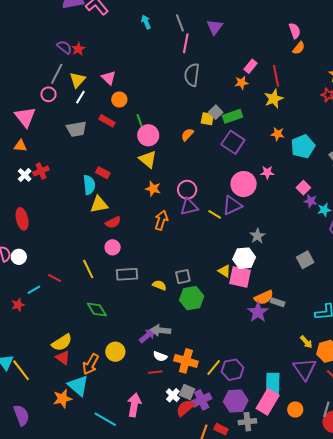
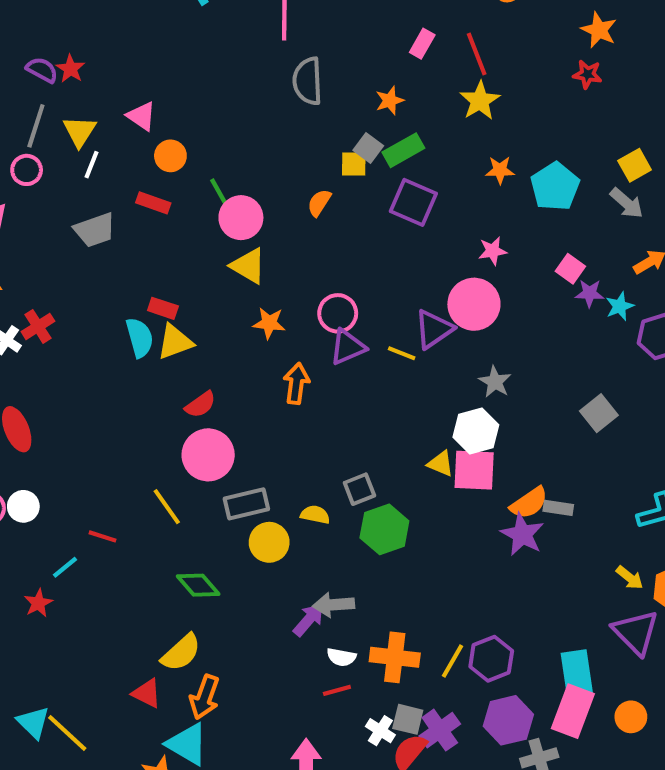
orange star: (242, 83) -> (390, 101), moved
pink circle: (244, 184) -> (474, 304), moved
yellow triangle: (99, 204) -> (175, 342), moved
pink circle: (113, 247) -> (208, 455), size x1.6
yellow semicircle: (62, 343) -> (181, 653), moved
yellow circle: (115, 352) -> (269, 542), moved

